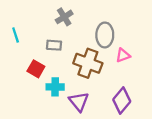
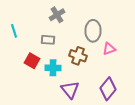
brown cross: (88, 63) -> (78, 56), size x0.7
cyan cross: (55, 87) -> (53, 68), moved

